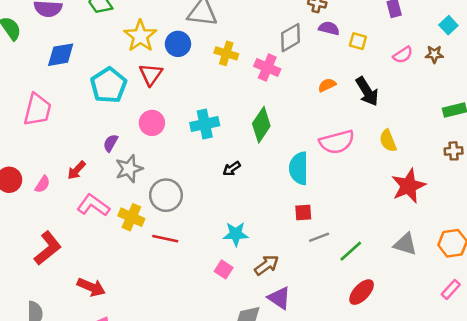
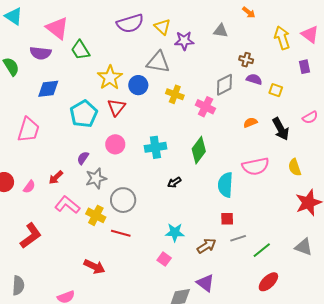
pink semicircle: (403, 55) -> (310, 117), moved
brown arrow: (267, 265) -> (207, 246), moved
red arrow: (91, 287) -> (94, 267), moved

